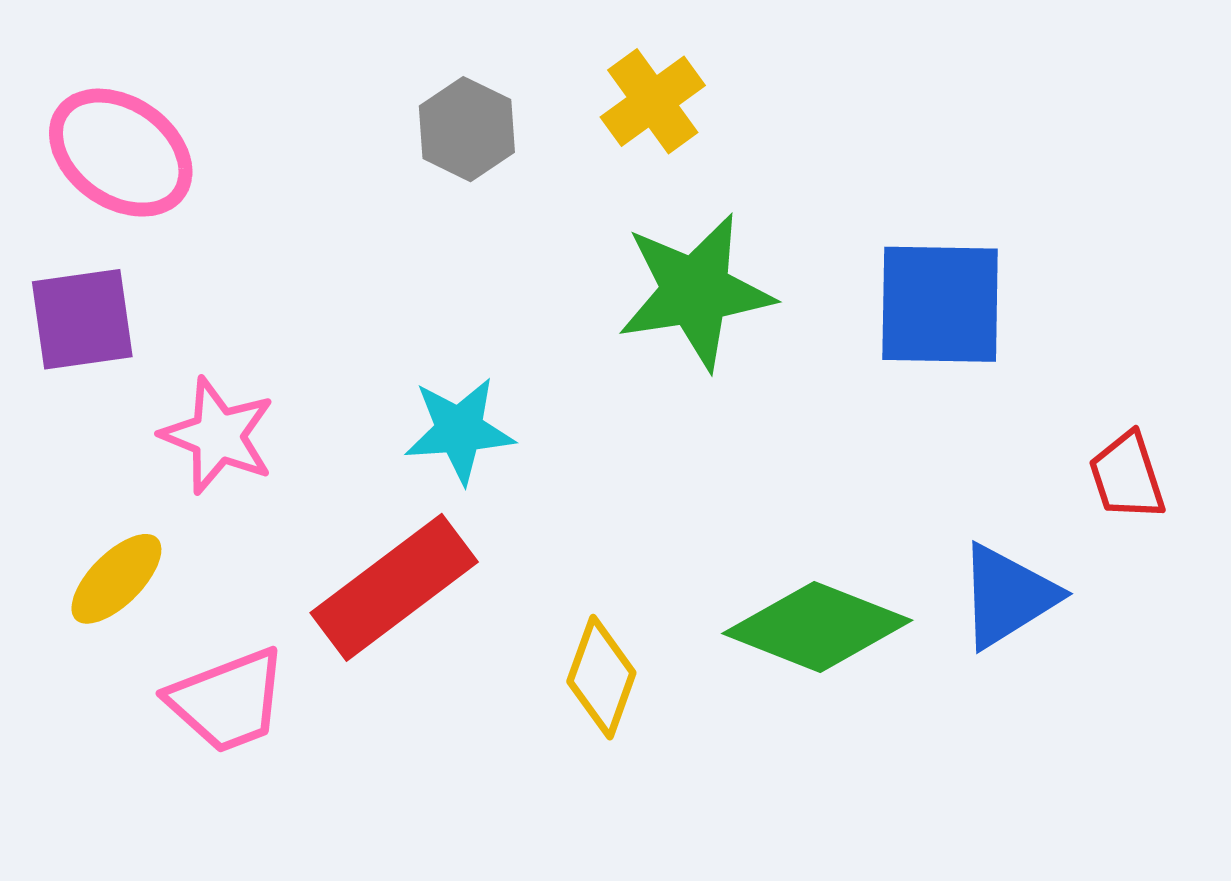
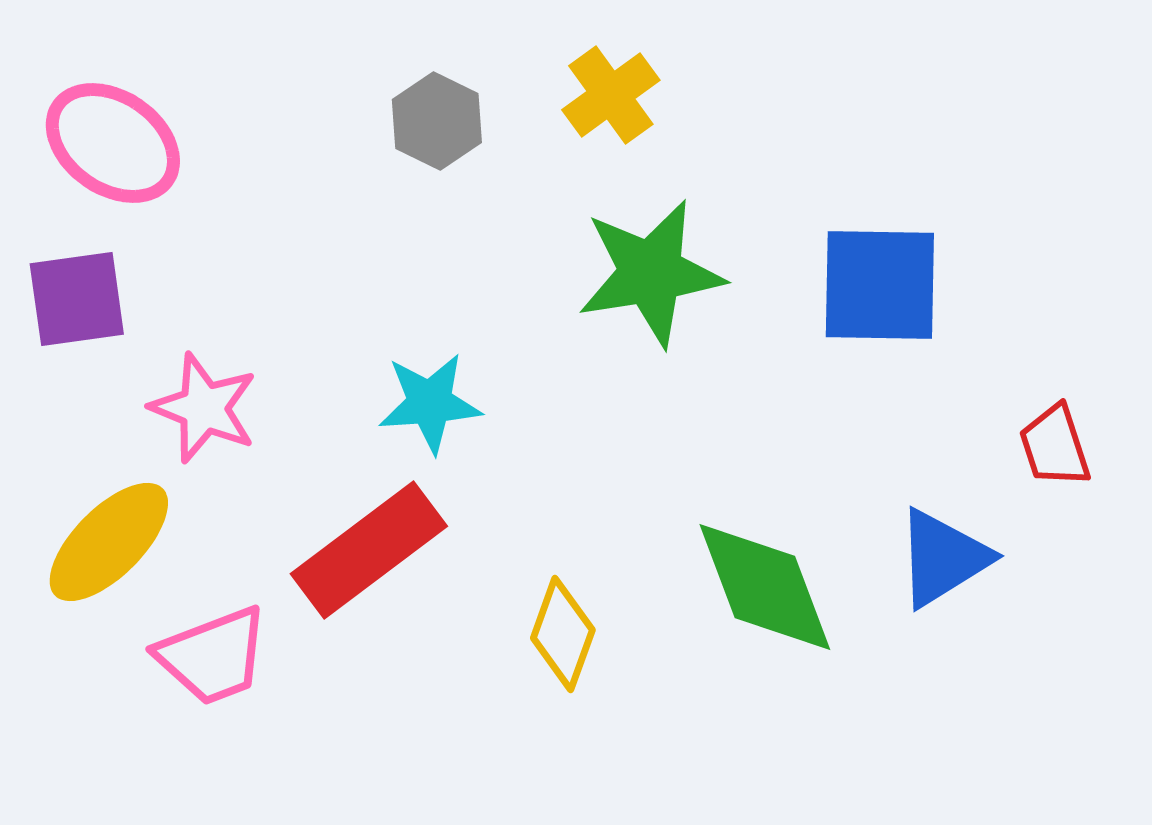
yellow ellipse: (116, 579) -> (109, 542), size x1.4
green diamond: (817, 627) -> (765, 587), turned 48

